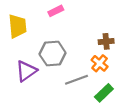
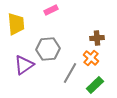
gray line: (77, 80) -> (70, 73), turned -40

